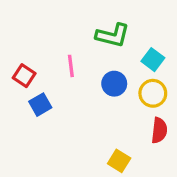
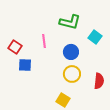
yellow circle: (153, 93) -> (72, 74), moved
blue square: (40, 105) -> (25, 65), turned 32
yellow square: (119, 161) -> (63, 100), moved

